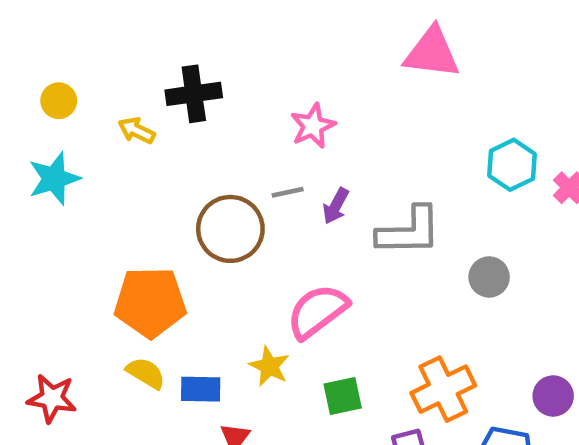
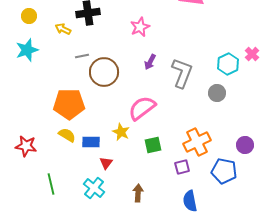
cyan hexagon: (512, 165) -> (228, 64), moved
gray line: (288, 192) -> (82, 56), moved
gray L-shape: (409, 231) -> (182, 73), turned -68

